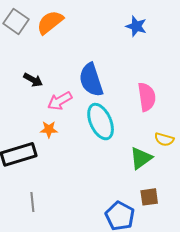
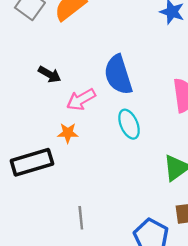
cyan ellipse: (101, 122) -> (129, 124), size x0.7
gray line: (32, 202) -> (81, 218), moved

